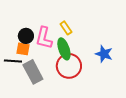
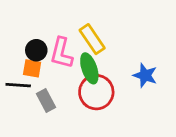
yellow rectangle: (66, 28) -> (92, 39), size x1.5
gray rectangle: (33, 72) -> (46, 100), size x0.7

